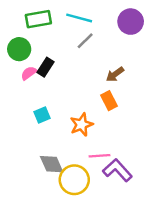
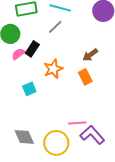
gray line: (85, 41) -> (55, 27), moved
orange star: (81, 125) -> (53, 69), moved
gray diamond: (52, 164) -> (24, 137), moved

